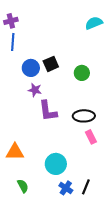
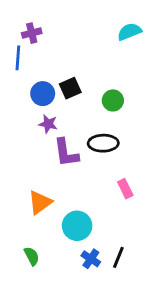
purple cross: (11, 21) -> (32, 33), moved
black ellipse: (84, 116) -> (103, 143), moved
orange triangle: (15, 152) -> (40, 202), moved, turned -36

